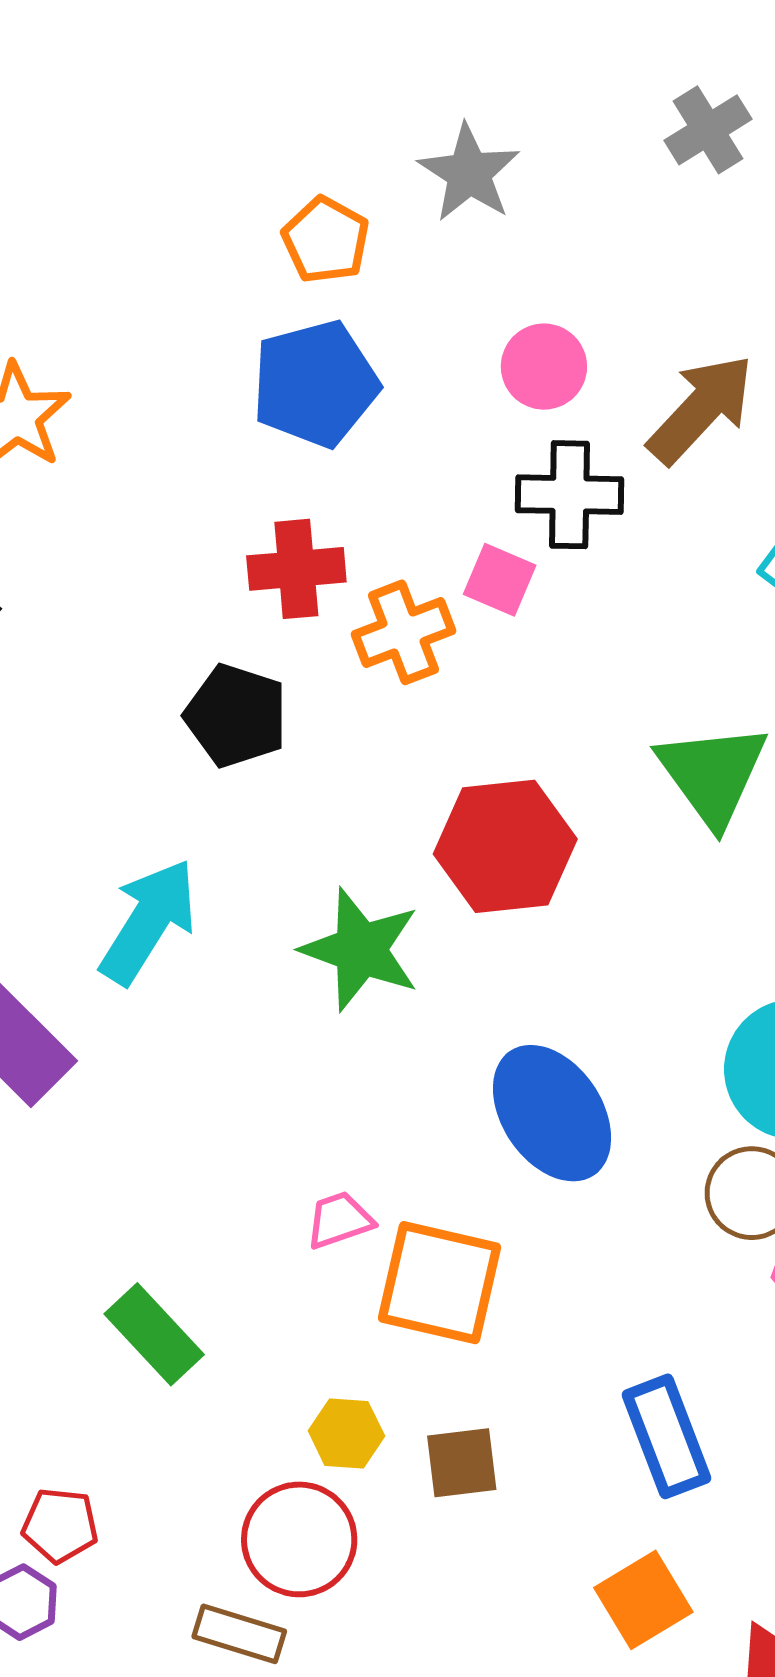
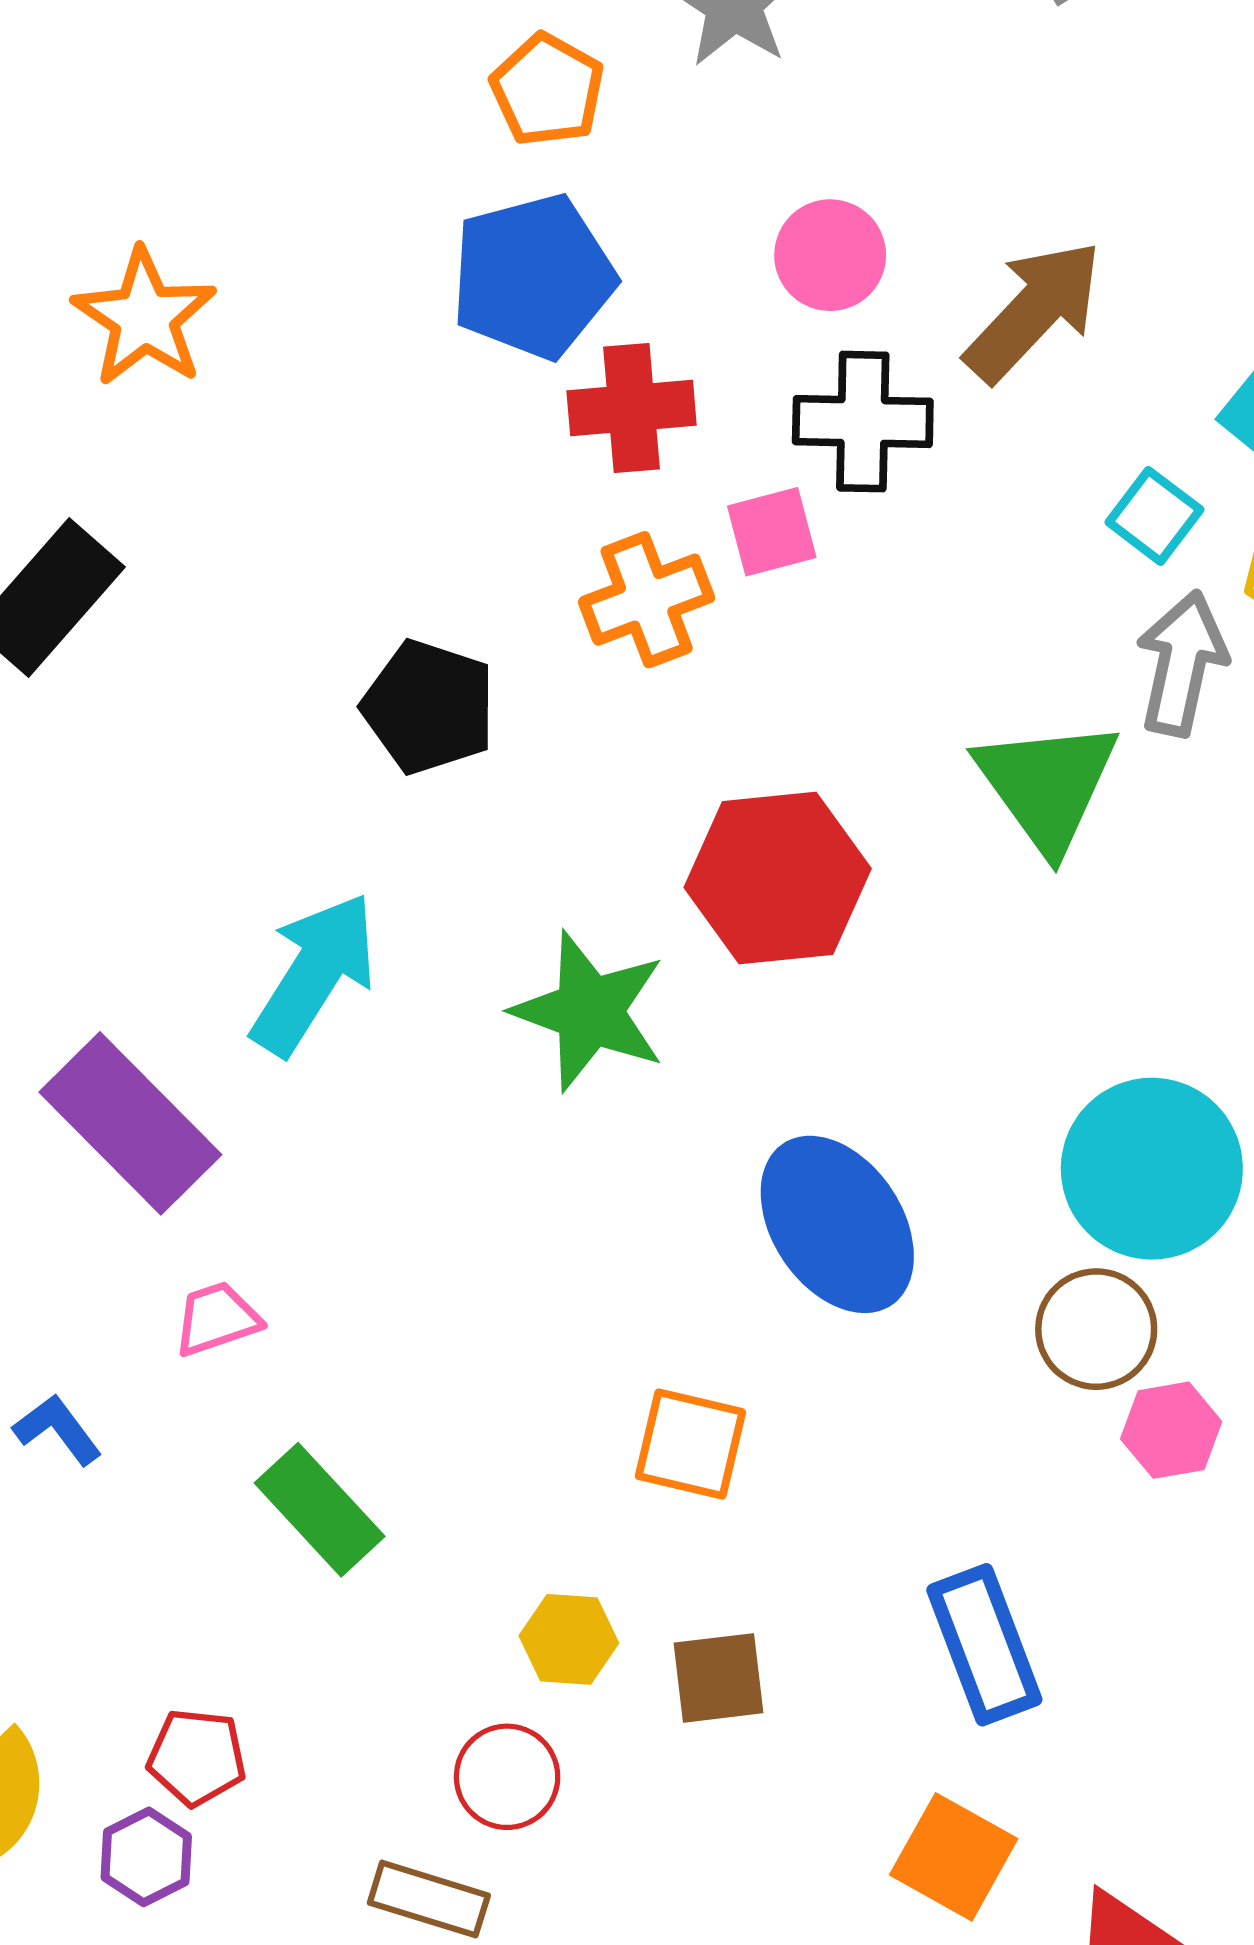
red cross: (296, 569) -> (632, 408), moved
pink square: (500, 580) -> (772, 532), turned -38
pink trapezoid: (339, 1220) -> (217, 1319), moved
orange square: (440, 1283) -> (690, 1444), size x0.7
red circle: (299, 1539) -> (507, 1777), size x0.7
orange square: (643, 1600) -> (954, 1857), turned -30

